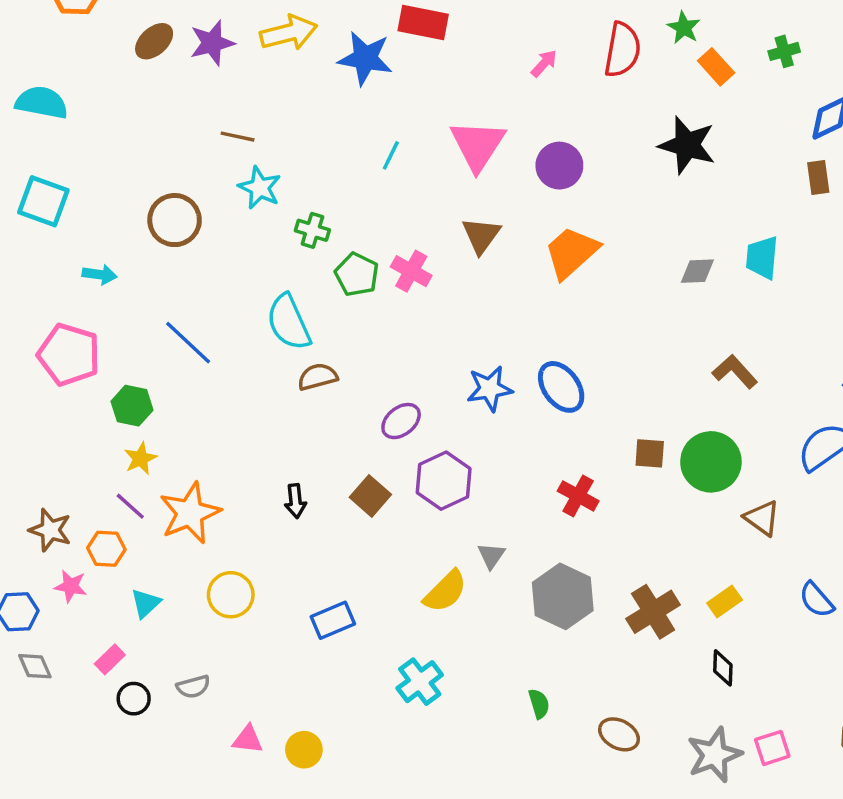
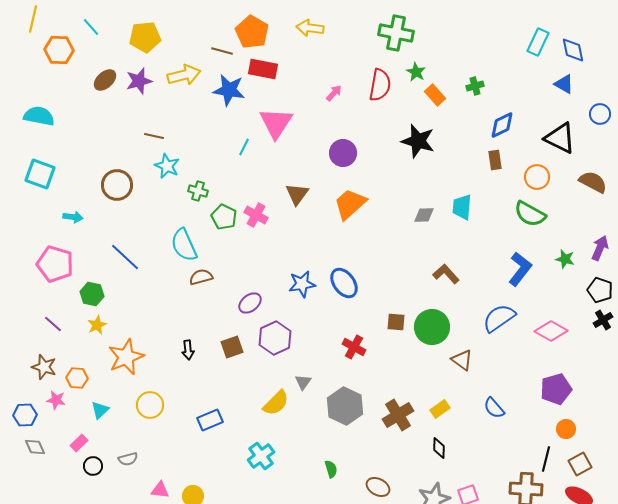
pink triangle: (478, 145) -> (276, 123), moved
brown square: (370, 496) -> (232, 347), turned 30
purple line: (130, 506) -> (53, 324), moved

